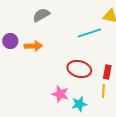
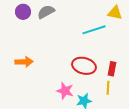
purple circle: (10, 41) -> (23, 12), moved
orange arrow: (33, 46) -> (24, 62), moved

